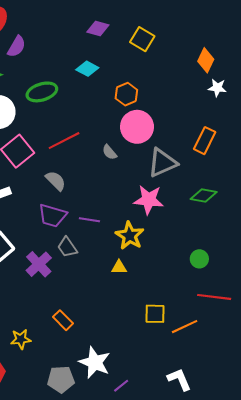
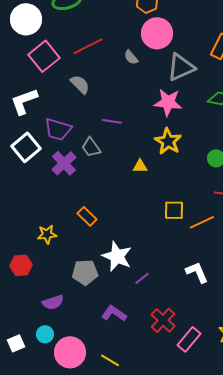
purple trapezoid: (52, 216) -> (58, 129), moved
yellow star: (130, 236) -> (168, 141), moved

